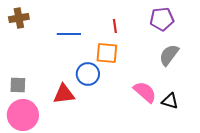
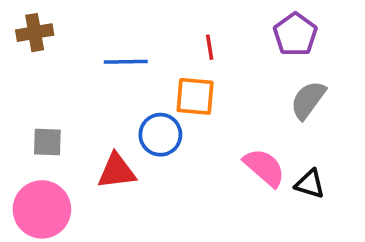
purple pentagon: (162, 19) -> (295, 34), turned -30
gray square: (18, 85) -> (47, 142), moved

